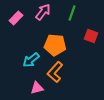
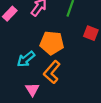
pink triangle: (37, 88) -> (32, 89), turned -48

